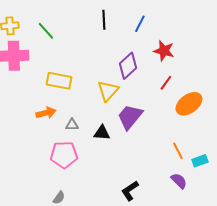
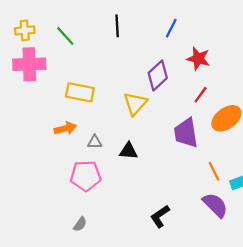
black line: (104, 20) -> (117, 26), moved
purple trapezoid: (130, 117) -> (186, 133), moved, turned -48
purple semicircle: (179, 181) -> (215, 205), size x1.4

